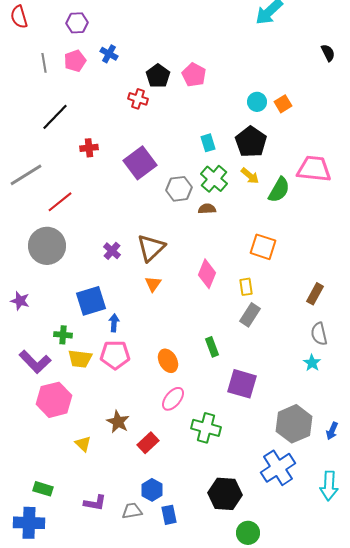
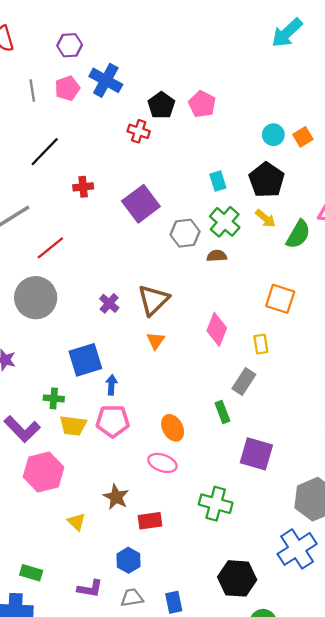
blue cross: (109, 54) -> (106, 80), size x1.6
gray rectangle: (250, 315) -> (244, 381), moved
pink ellipse: (173, 399) -> (162, 463), moved, turned 70
red rectangle: (148, 443) -> (150, 521), turned 35
blue hexagon: (152, 490) -> (128, 560), moved

